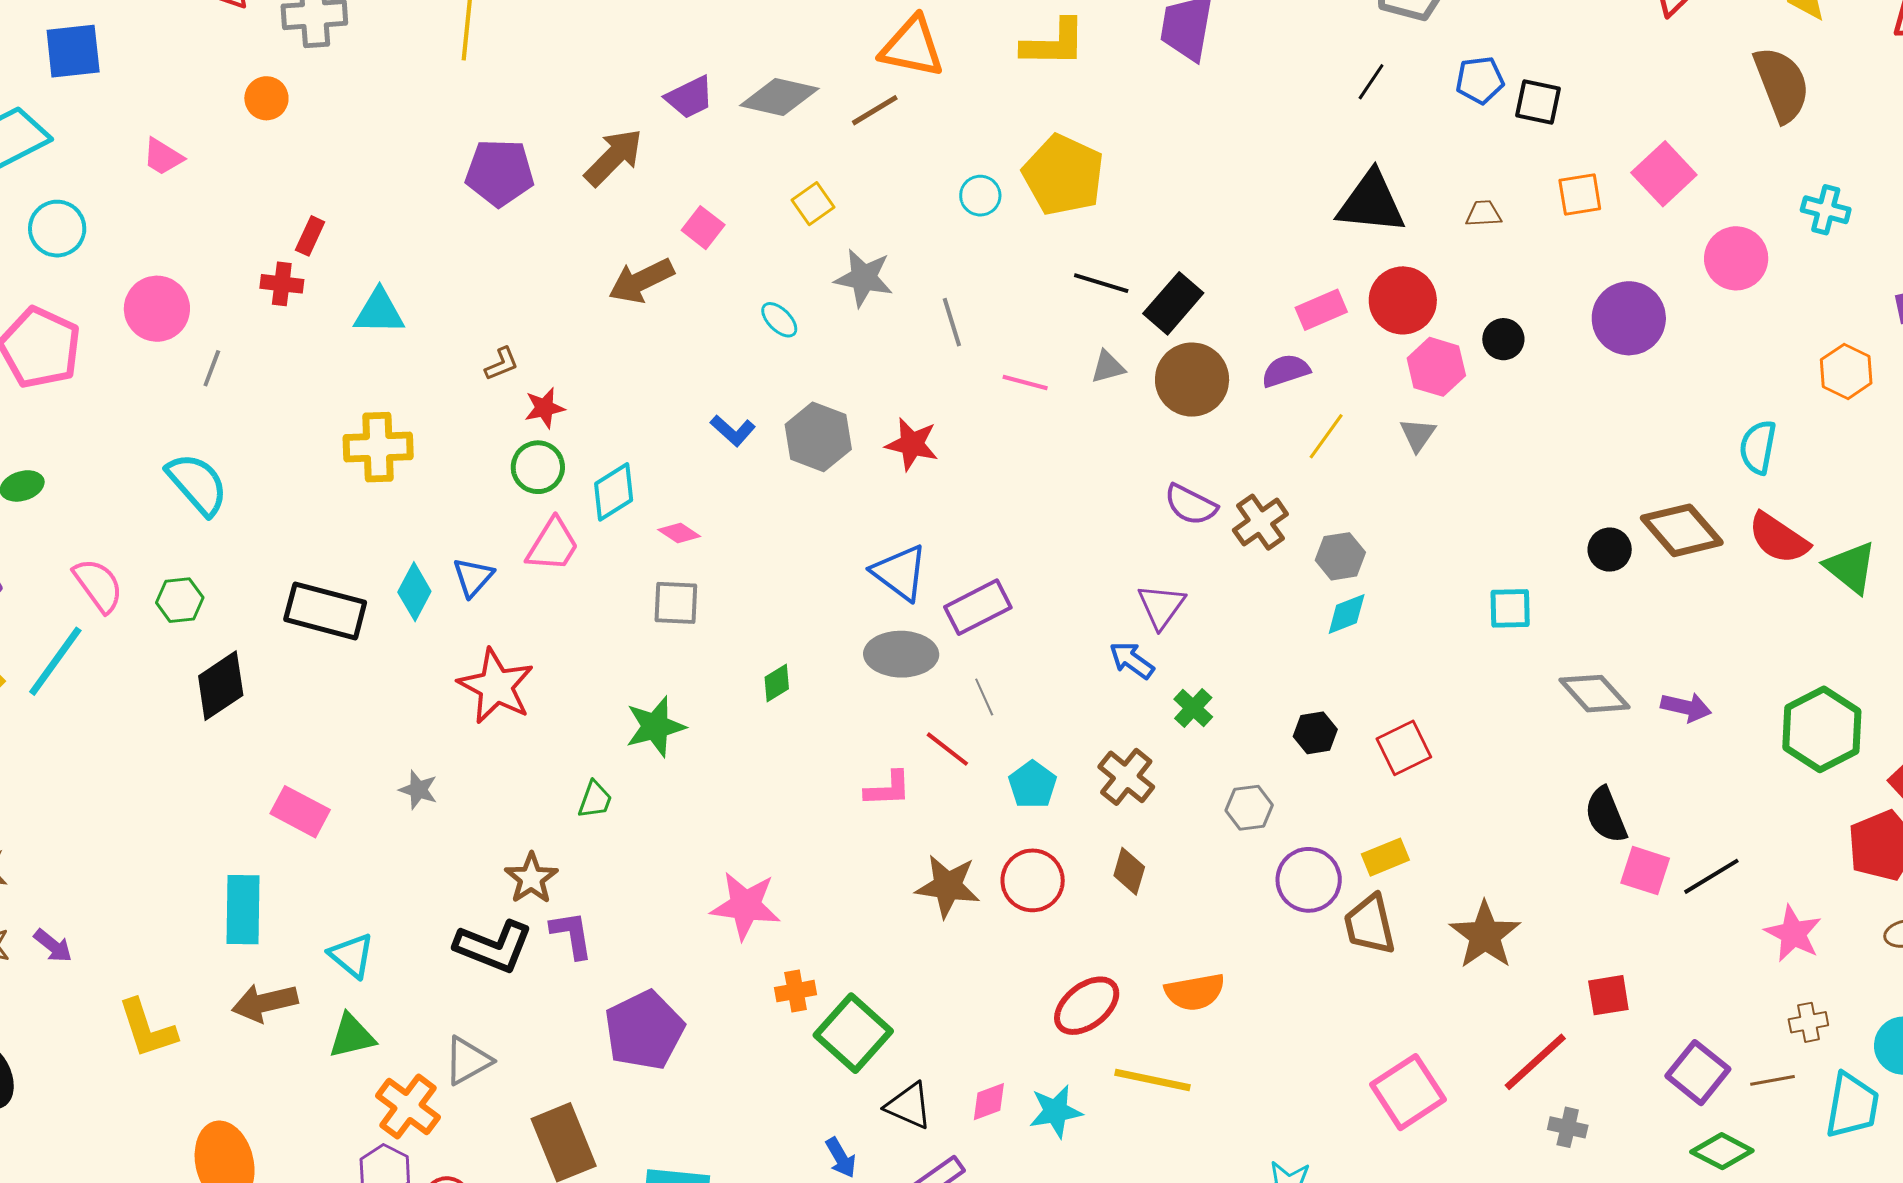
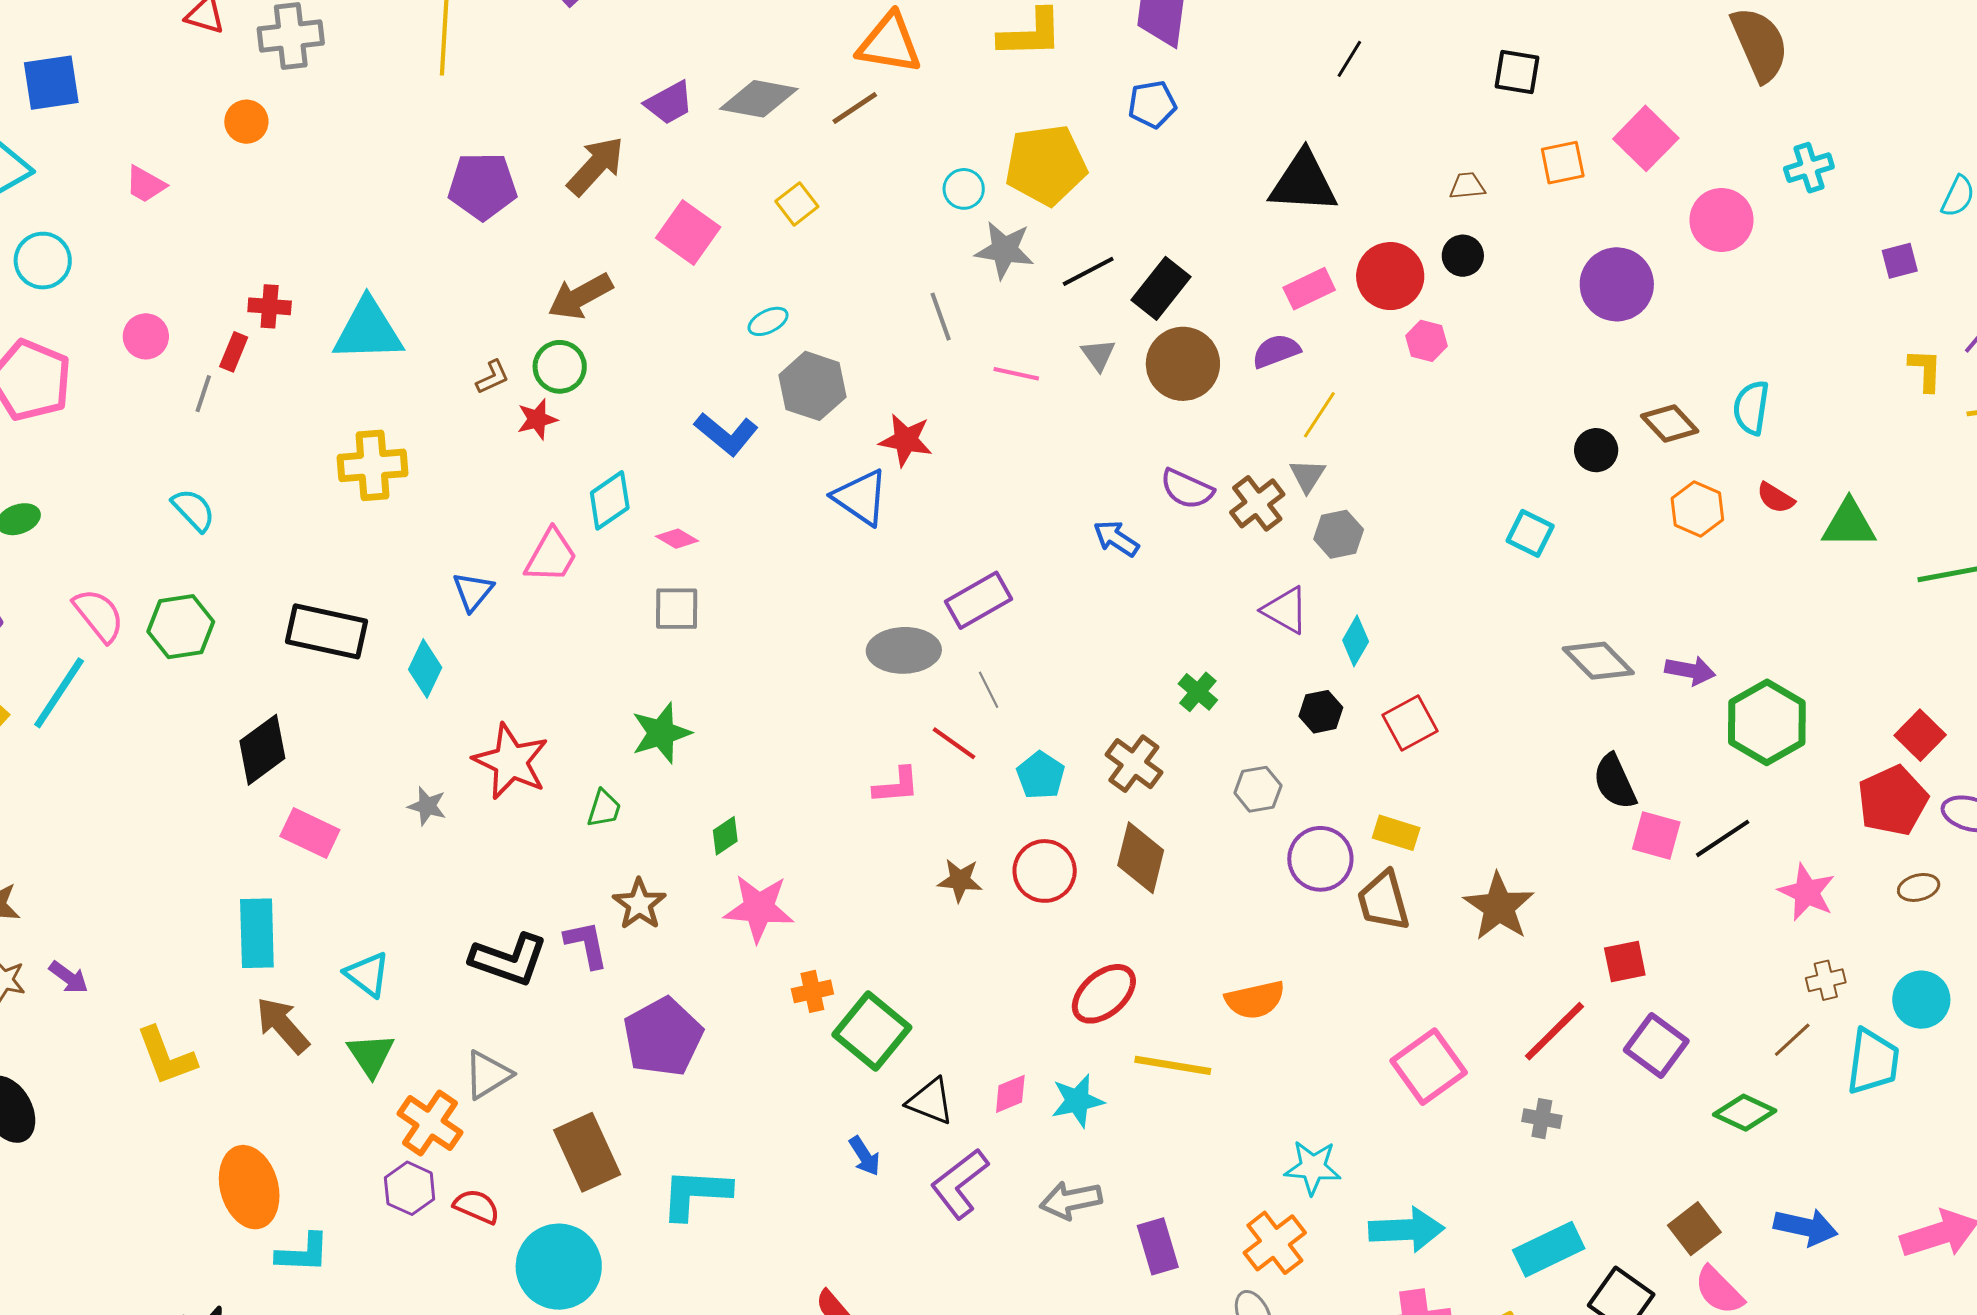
blue pentagon: (1480, 80) -> (1152, 104), moved
yellow pentagon: (1063, 175) -> (1046, 165), turned -30
black triangle: (1371, 203) -> (1303, 182), moved
cyan cross: (1826, 210) -> (1809, 168), turned -30
pink square: (703, 228) -> (688, 233), size x1.5
red rectangle: (310, 236) -> (234, 352), moved
gray star: (864, 278) -> (1004, 250), moved
brown arrow: (641, 281) -> (580, 296), moved
black line: (1101, 283) -> (1088, 271), turned -42
pink circle: (157, 309) -> (146, 336), size x0.7
cyan triangle: (379, 312) -> (368, 330), size x1.4
cyan ellipse: (779, 320) -> (768, 321), turned -69
black circle: (1503, 339) -> (1463, 256), moved
gray triangle: (1108, 367) -> (1098, 355), turned -48
pink hexagon: (1436, 367) -> (1427, 341), size x0.7
orange hexagon: (1846, 371) -> (1697, 509), moved
blue L-shape: (733, 430) -> (726, 434), size x1.4
gray triangle: (1418, 435) -> (1307, 476), moved
gray hexagon: (818, 437) -> (812, 386), moved
green circle: (538, 467) -> (560, 367), moved
cyan semicircle: (197, 484) -> (193, 510), size x0.7
brown diamond: (1682, 530) -> (1670, 423), moved, size x0.7
red semicircle: (1779, 538) -> (1776, 498), size x0.6
black circle: (1610, 550) -> (1596, 450), moved
green triangle: (1851, 567) -> (1849, 524), turned -36
blue triangle: (900, 573) -> (861, 497), moved
cyan diamond: (414, 592) -> (425, 668), moved
green hexagon: (180, 600) -> (181, 627), size x1.4
purple triangle: (1161, 606) -> (1285, 610), moved, turned -34
cyan square: (1510, 608) -> (1530, 533), moved, turned 30
cyan diamond: (1347, 614) -> (1356, 641), moved, turned -36
blue arrow: (1132, 660) -> (1116, 538), moved
green diamond: (777, 683) -> (725, 836), moved
black diamond: (221, 686) -> (262, 750), moved
red star: (496, 686) -> (511, 761), moved
green hexagon: (1822, 729) -> (1767, 722), moved
yellow rectangle: (1385, 857) -> (1396, 833), turned 42
brown diamond: (1129, 871) -> (1141, 858), size x1.5
brown star: (531, 878) -> (639, 904), moved
brown star: (948, 886) -> (960, 880), size x0.7
orange semicircle: (1195, 992) -> (1255, 1000), moved
brown arrow: (265, 1003) -> (283, 1025), turned 64
green triangle: (352, 1036) -> (371, 1055), turned -48
purple square: (1698, 1073) -> (1656, 1045), moved
brown line: (1772, 1080) -> (1792, 1040), turned -30
gray cross: (1568, 1127) -> (1542, 1119), moved

